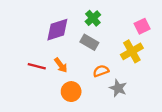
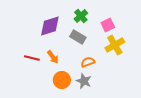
pink square: (142, 26) -> (108, 25), moved
gray star: (118, 88) -> (84, 81), moved

